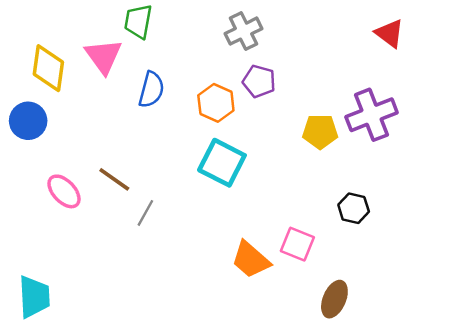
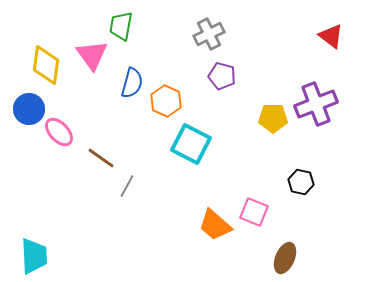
orange hexagon: (216, 103) -> (166, 101), moved
pink ellipse: (64, 191) -> (59, 132), moved

